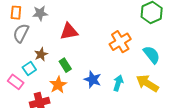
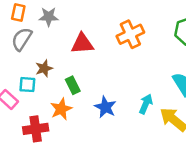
orange cross: (120, 42) -> (130, 34), moved
cyan square: (29, 69) -> (27, 85), turned 32
cyan arrow: (118, 83) -> (146, 104), moved

